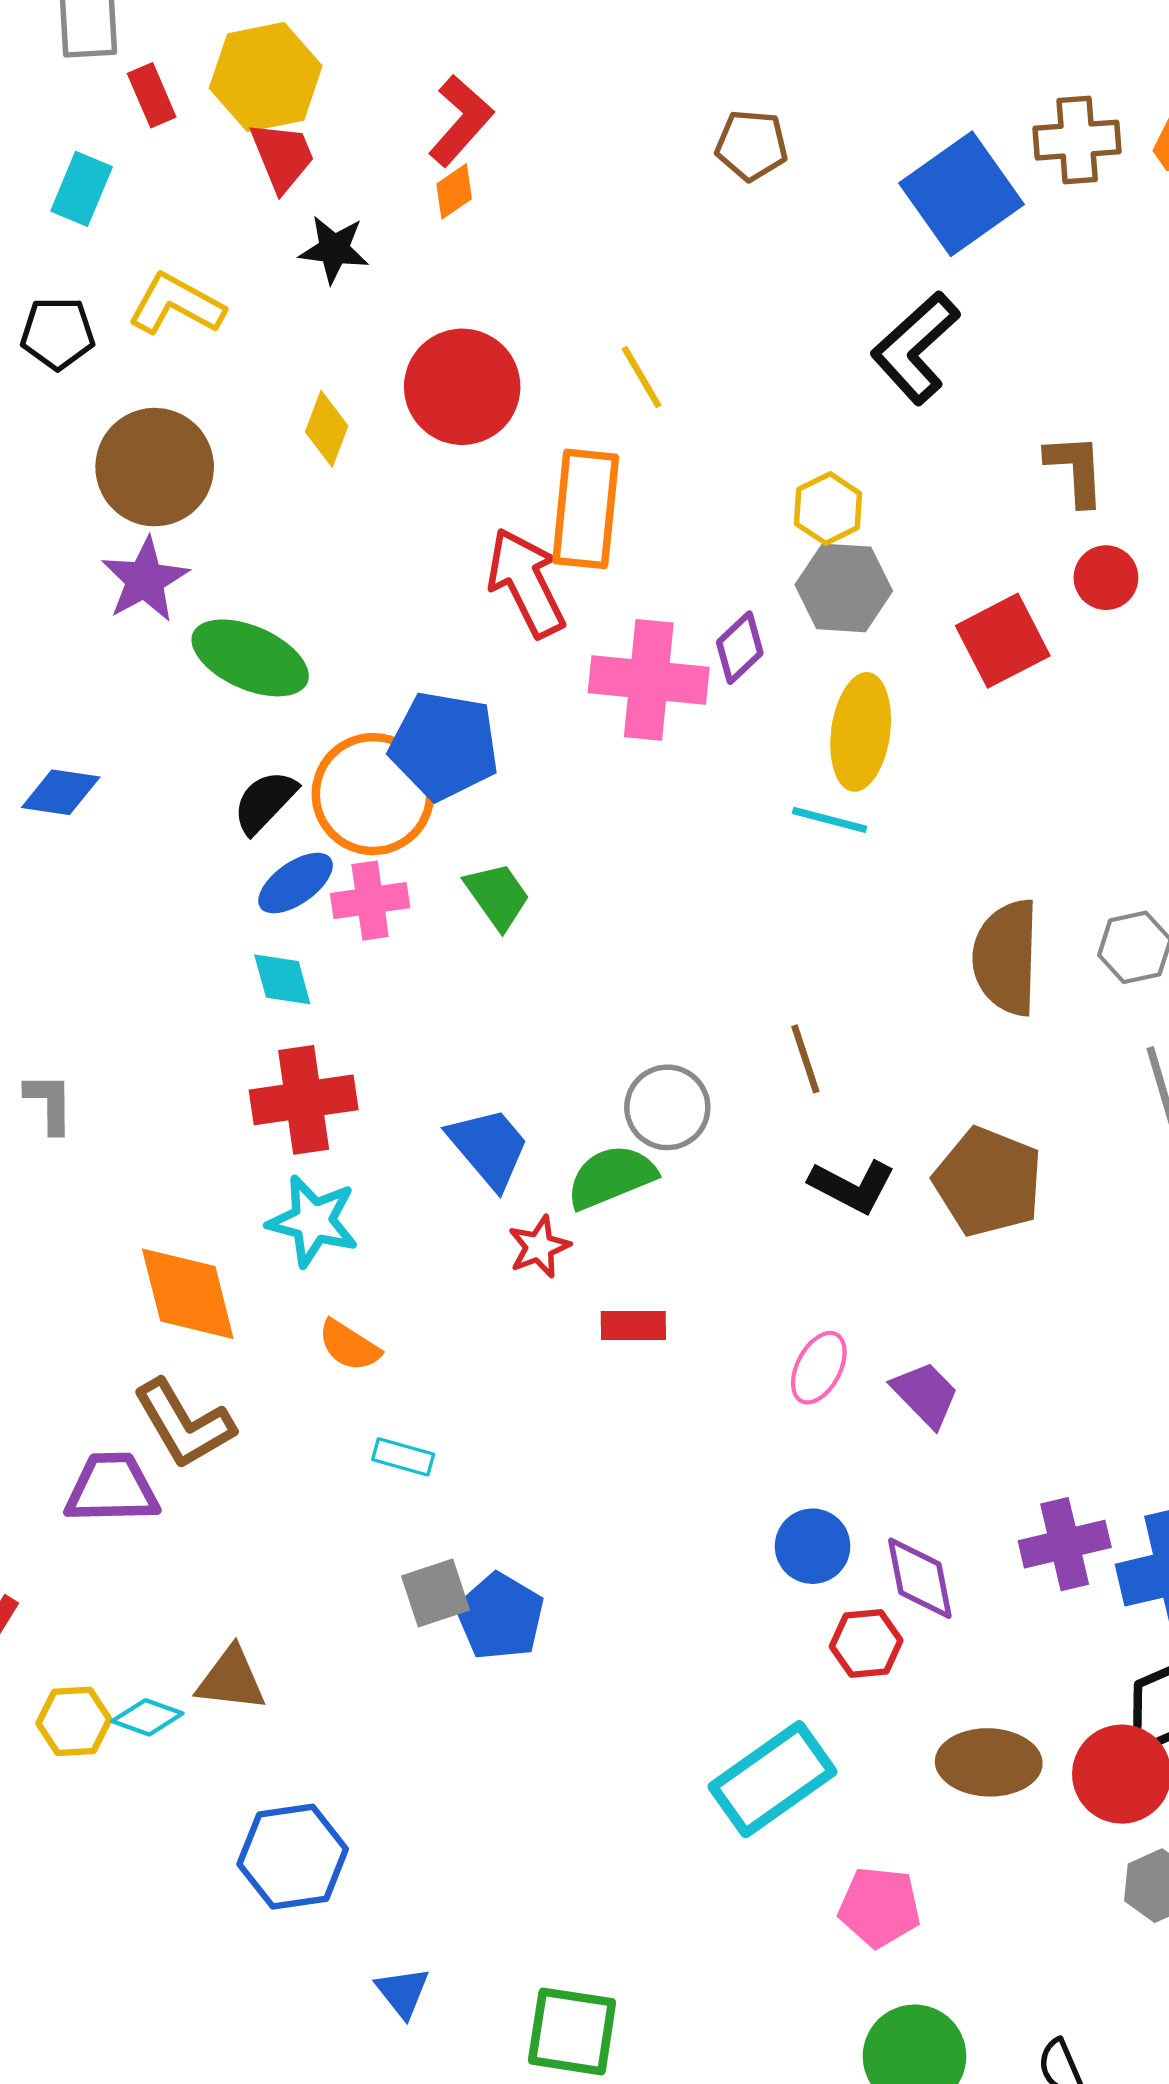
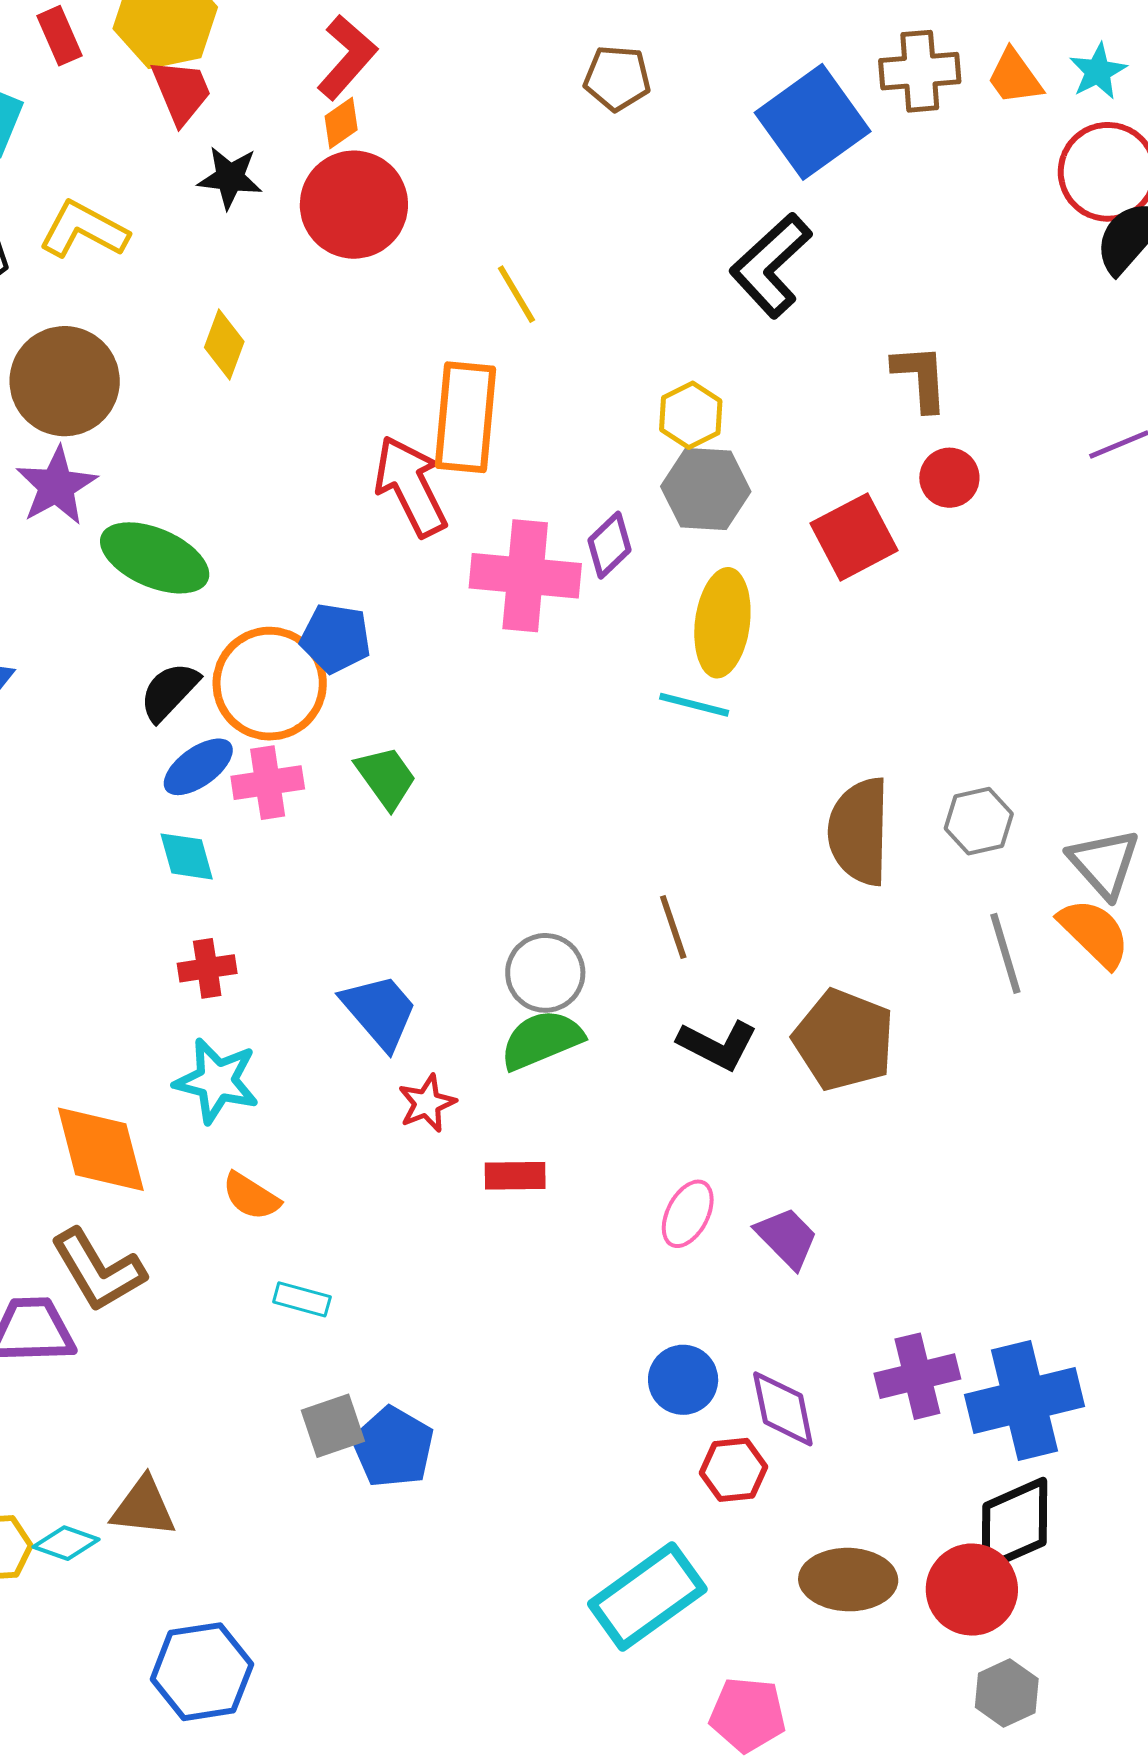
red circle: (462, 387) -> (354, 205), moved
blue pentagon: (444, 746) -> (336, 638), size x0.7
red cross: (304, 1100) -> (207, 968), size x0.6
green semicircle: (611, 1177) -> (542, 1040), moved

